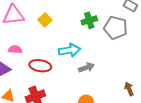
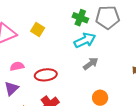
green cross: (89, 20) -> (80, 18), turned -35
cyan arrow: (69, 50) -> (85, 40), moved

